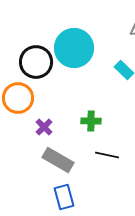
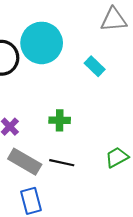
black line: (107, 155) -> (62, 163), moved

